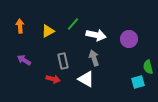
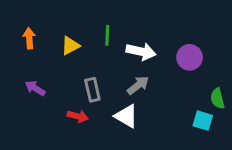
green line: (73, 24) -> (107, 35), turned -40
gray arrow: (94, 58) -> (138, 85), turned 70
cyan square: (138, 82) -> (203, 121), turned 32

